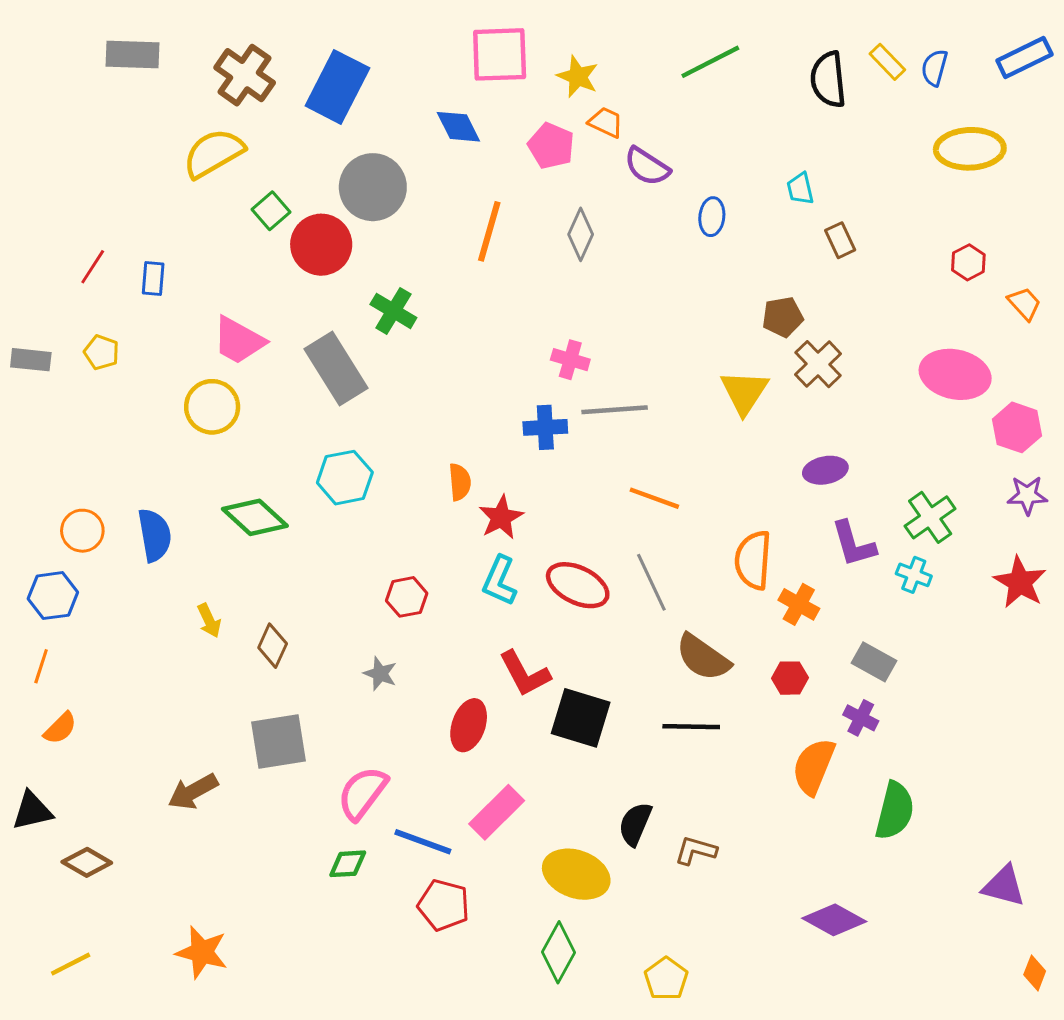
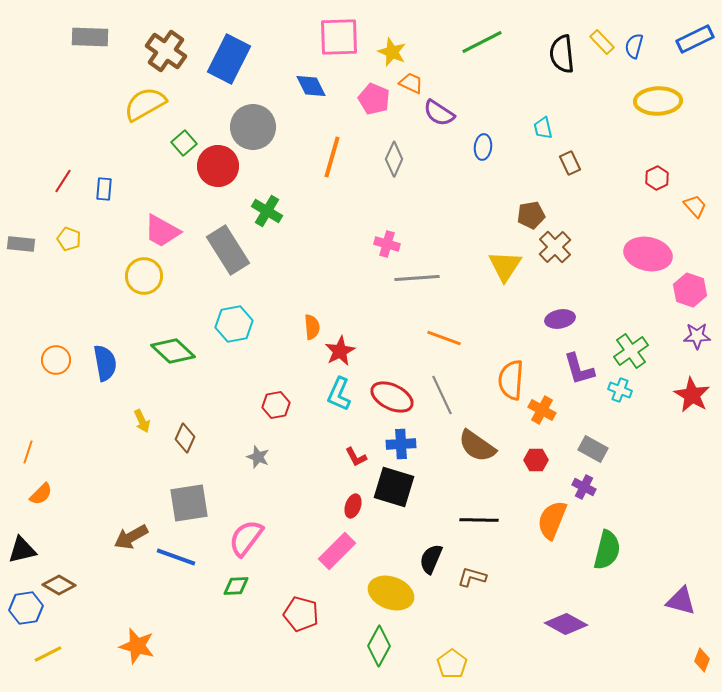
blue cross: (545, 427) -> (401, 444), moved
blue hexagon: (53, 596) -> (26, 608), moved
red L-shape: (525, 674) -> (356, 457), size x0.6
red ellipse: (469, 725) -> (353, 506), moved, size x0.7
black line: (691, 727) -> (479, 520), moved
blue line: (423, 842) -> (176, 557), moved

